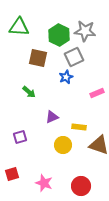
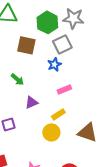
pink rectangle: (97, 93) -> (64, 89), moved
purple triangle: (52, 117) -> (31, 102), moved
yellow rectangle: (79, 127) -> (58, 114), moved, turned -40

